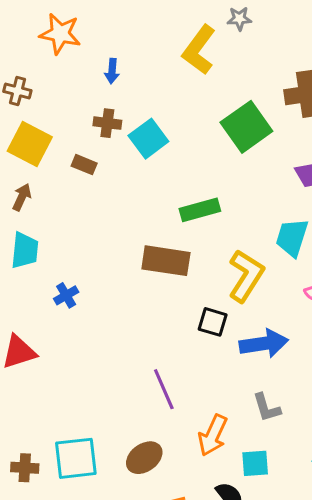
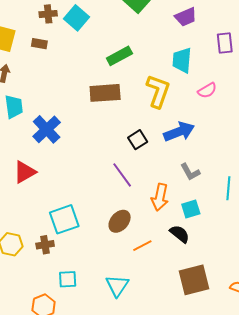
blue cross: (66, 295) -> (47, 129), size x1.8
black square: (213, 322) -> (138, 140), moved, turned -36
cyan square: (76, 458) -> (64, 219), moved

